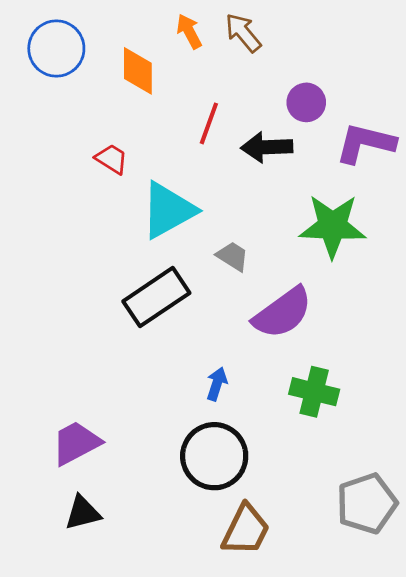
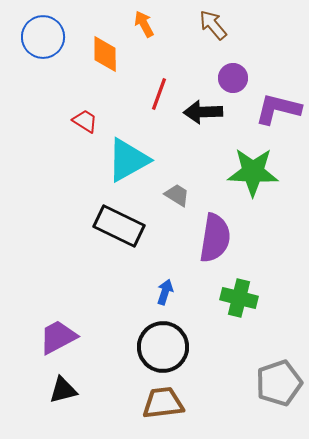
brown arrow: (243, 33) -> (213, 25), moved
black rectangle: (156, 297) -> (119, 226), turned 60
purple semicircle: (283, 313) -> (215, 238), turned -45
brown trapezoid: (246, 530) -> (163, 403), moved, turned -123

